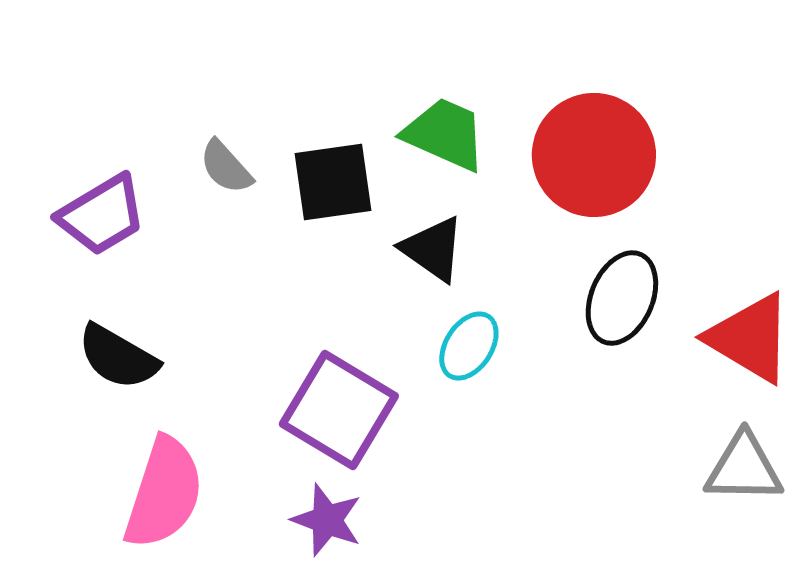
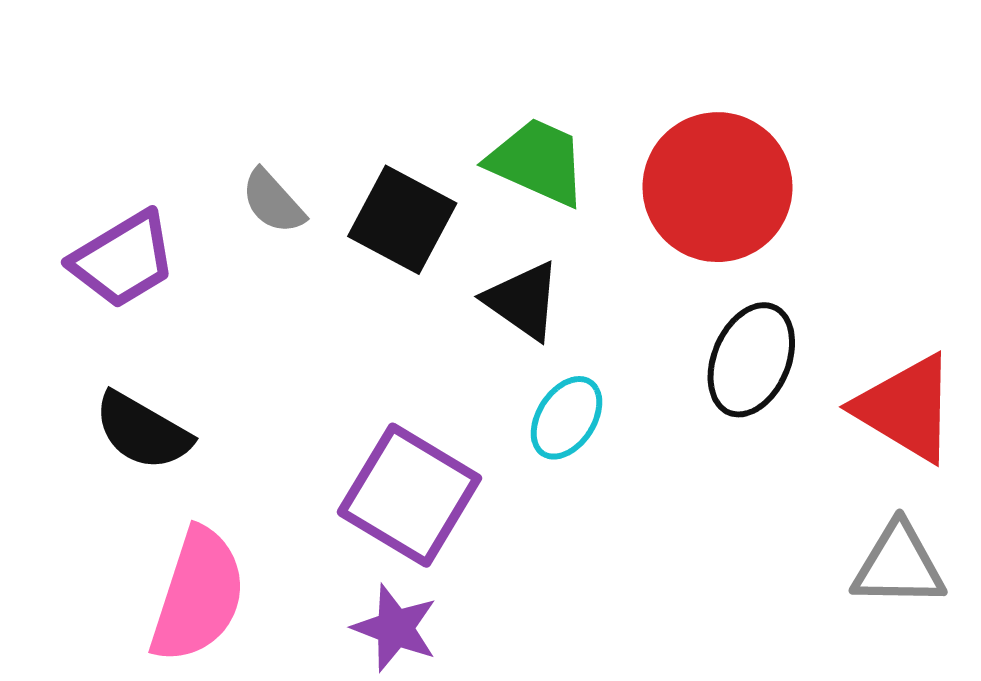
black square: (333, 182) -> (402, 220), turned 36

